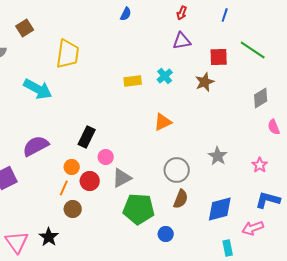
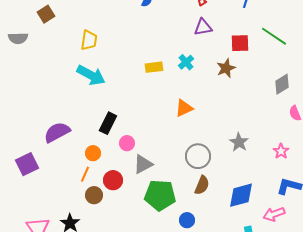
yellow trapezoid: (68, 54) -> (89, 40), size x0.7
cyan arrow: (38, 89) -> (91, 75), moved
red circle: (90, 181) -> (113, 180), moved

